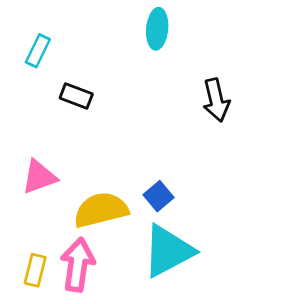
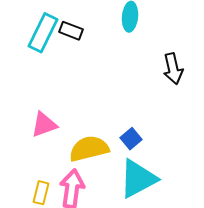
cyan rectangle: (38, 51) -> (43, 33), size x1.6
black rectangle: (76, 96) -> (71, 31), moved

